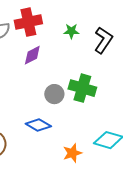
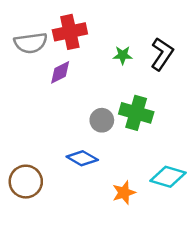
green star: (71, 31) -> (123, 55), moved
purple diamond: (32, 55) -> (60, 72), moved

